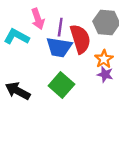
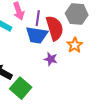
purple star: (105, 74) -> (51, 59), moved
green square: (61, 85) -> (21, 88), moved

